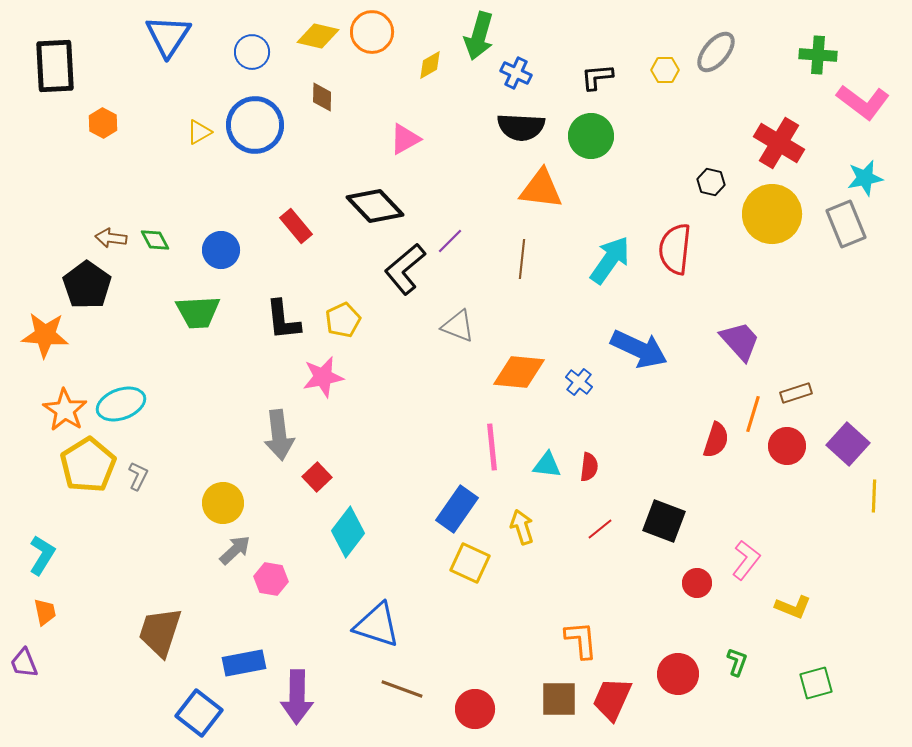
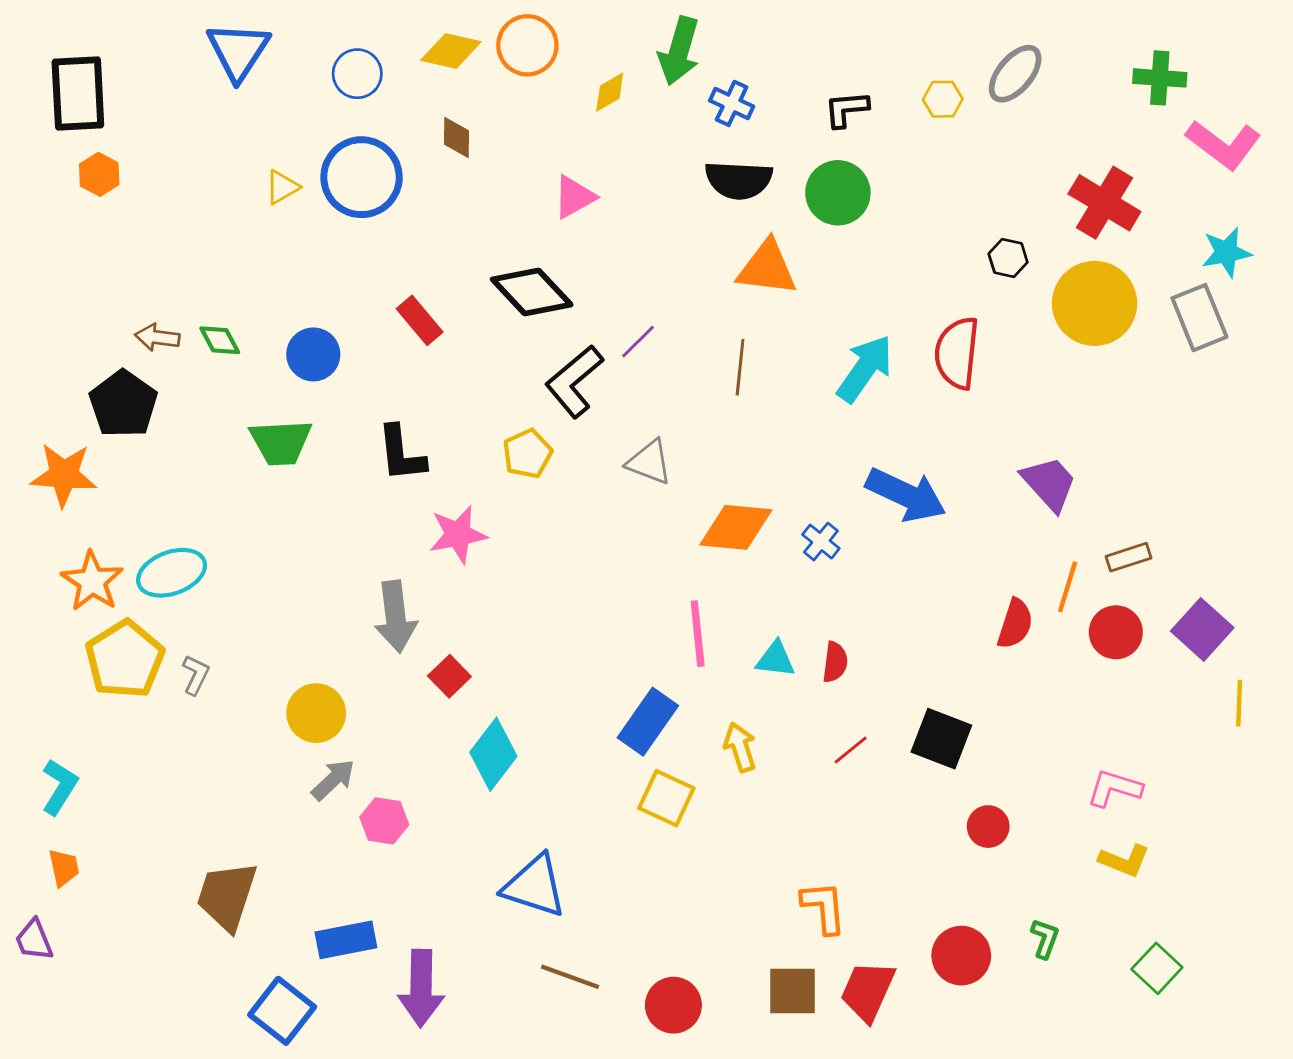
orange hexagon: (103, 123) -> (99, 174), moved
yellow pentagon: (343, 320) -> (527, 454), moved
pink L-shape: (746, 560) -> (1114, 788), moved, turned -111
green square: (816, 683) -> (1157, 968), turned -32

